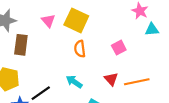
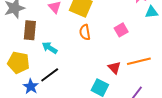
red triangle: (111, 79) -> (114, 68), moved
cyan arrow: (74, 82) -> (50, 48), moved

